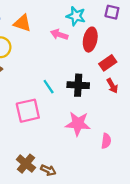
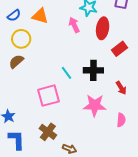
pink arrow: (59, 34) -> (74, 25), turned 49
red arrow: (112, 86) -> (121, 88), moved
brown cross: (26, 164) -> (48, 132), moved

